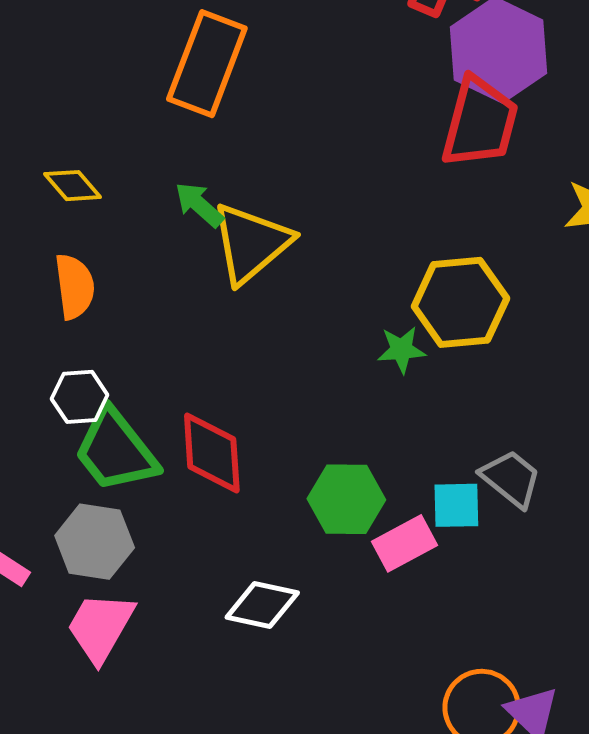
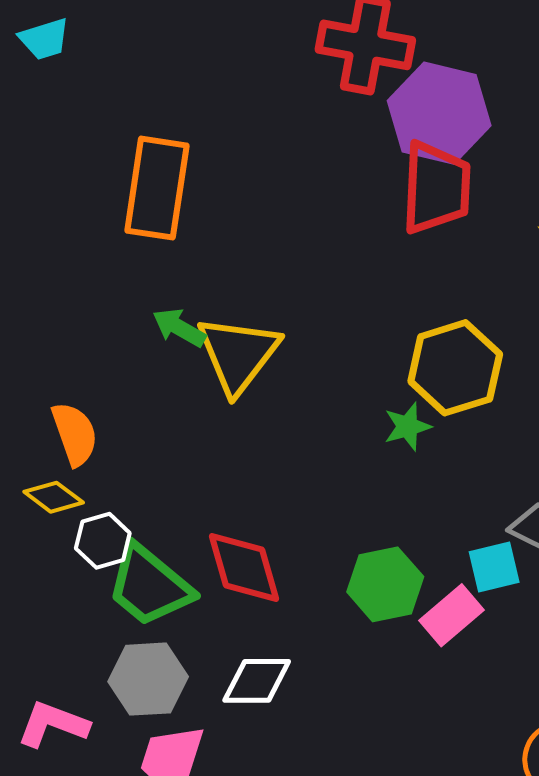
yellow diamond: (73, 186) -> (54, 497), moved
white diamond: (262, 605) -> (257, 681), moved

